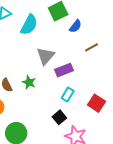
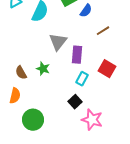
purple rectangle: (64, 70) -> (77, 55), turned -60
red square: (97, 103) -> (107, 69), moved

